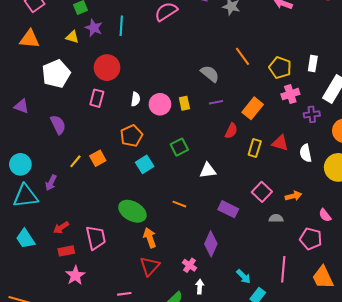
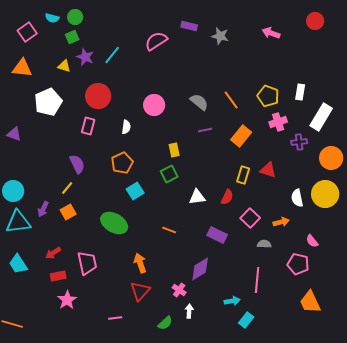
cyan line: (121, 26) -> (112, 55), turned 36
orange line: (242, 56) -> (231, 100), moved
yellow rectangle: (184, 103) -> (174, 150), moved
pink circle: (160, 104) -> (154, 105), moved
purple semicircle: (58, 125) -> (77, 164), moved
red semicircle: (231, 131) -> (227, 197), moved
white semicircle: (306, 153) -> (297, 198), moved
orange square: (98, 158) -> (68, 212), moved
green ellipse: (132, 211) -> (114, 223), moved
purple diamond: (211, 244) -> (200, 269), turned 35
pink line: (283, 269) -> (257, 280), moved
cyan arrow: (243, 276) -> (232, 301), turned -56

